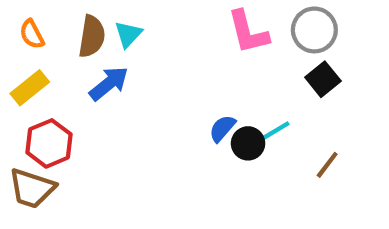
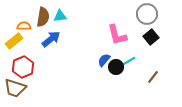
pink L-shape: (248, 32) -> (117, 35), moved
orange semicircle: (32, 34) -> (24, 26), moved, turned 120
cyan triangle: (128, 34) -> (60, 16), turned 40

